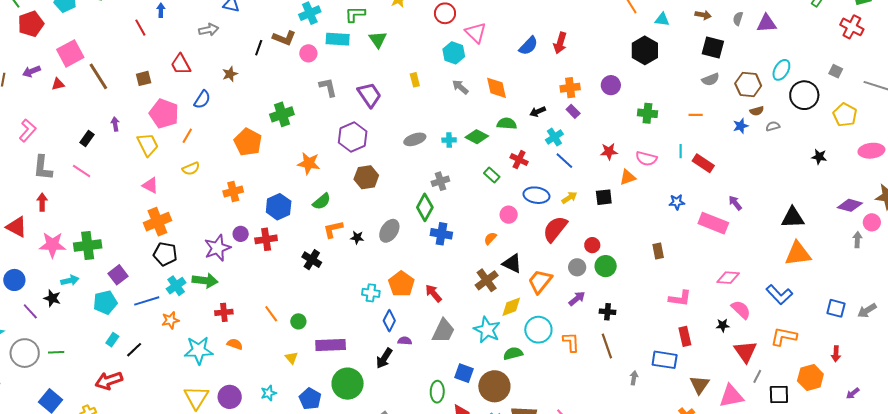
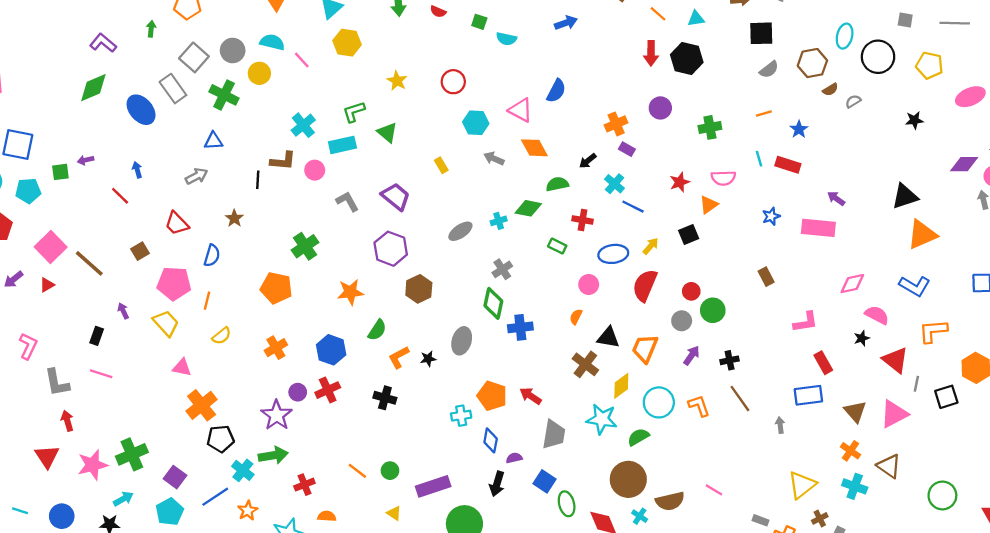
pink triangle: (476, 33) -> (521, 110), moved
red arrow: (560, 43) -> (651, 53), moved
blue star: (741, 126) -> (799, 129), moved
red triangle: (17, 227) -> (47, 456), turned 45
blue square: (464, 373) -> (545, 481), moved, turned 30

